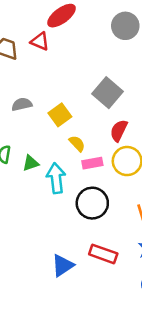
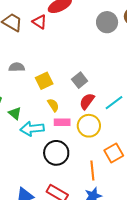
gray square: (107, 93) -> (80, 80), moved, size x0.7
green triangle: (31, 163) -> (15, 113), turned 48
cyan arrow: (56, 178) -> (32, 129), turned -100

